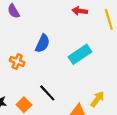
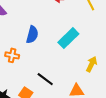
yellow arrow: (97, 99) -> (92, 64), moved

